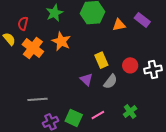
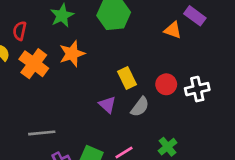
purple rectangle: (142, 20) -> (195, 16), moved
orange triangle: (119, 25) -> (173, 30), moved, turned 32
orange star: (61, 41) -> (72, 54), turned 30

